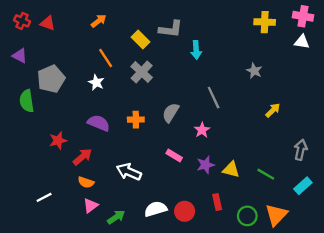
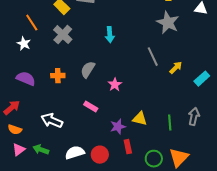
cyan arrow: (196, 50) -> (110, 35), moved
gray star: (254, 71) -> (168, 23), moved, size x1.6
gray line: (214, 98) -> (153, 57), moved
gray arrow: (301, 150) -> (194, 117), moved
purple star: (205, 165) -> (118, 127), moved
green line: (266, 174) -> (170, 123), turned 56
cyan rectangle: (303, 186) -> (202, 79), moved
green arrow: (116, 217) -> (41, 150), moved, turned -126

